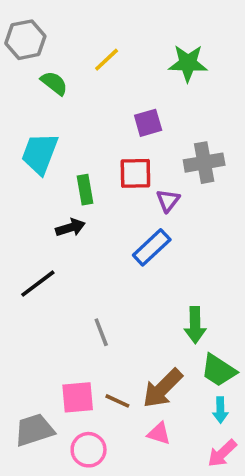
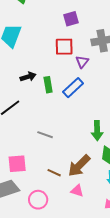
green rectangle: (85, 190) -> (48, 85), moved
gray line: (101, 332) -> (45, 135), turned -49
pink square: (78, 397) -> (17, 164), moved

